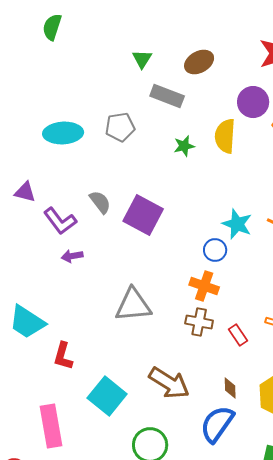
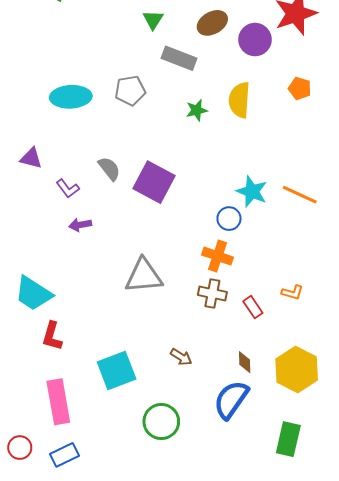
purple circle: (253, 102) -> (255, 40), moved
purple L-shape: (60, 221) -> (68, 188), size x0.7
red L-shape: (63, 356) -> (52, 336), moved
brown arrow: (169, 383) -> (181, 357), size x0.5
cyan square: (107, 396) -> (117, 371), turned 30

